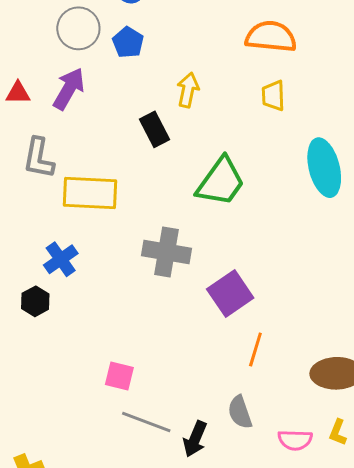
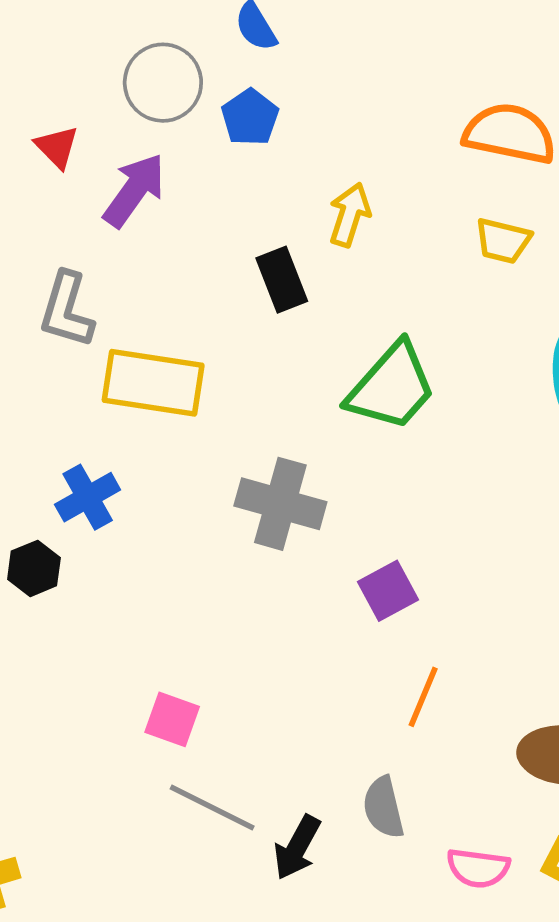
red triangle: (18, 93) -> (57, 147), moved, turned 40
yellow trapezoid: (273, 96) -> (503, 241), turned -80
purple square: (230, 293) -> (388, 591), size x0.7

